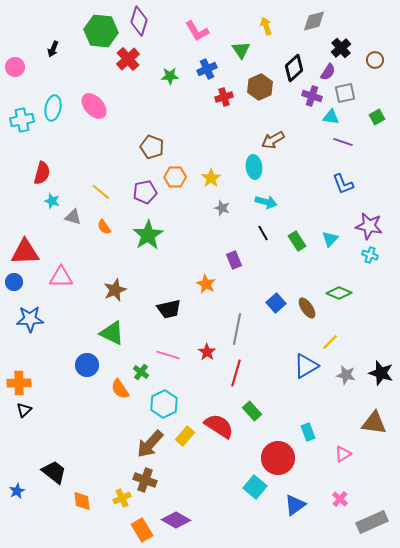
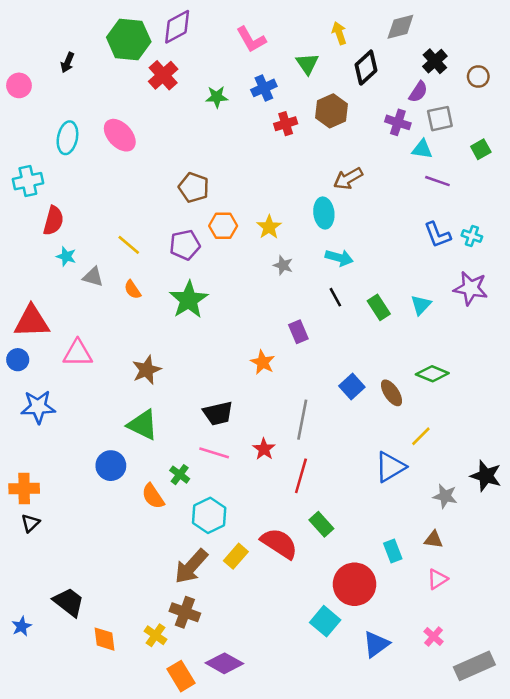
purple diamond: (139, 21) -> (177, 27), turned 44
black diamond: (294, 68) -> (366, 68), moved
cyan cross: (22, 120) -> (28, 181), moved
cyan cross: (370, 255) -> (472, 236), moved
black trapezoid: (169, 309) -> (218, 413), moved
gray star: (346, 375) -> (445, 496), moved
brown triangle: (374, 423) -> (434, 540), moved, size x0.6
yellow cross: (122, 498) -> (155, 635), turned -30

